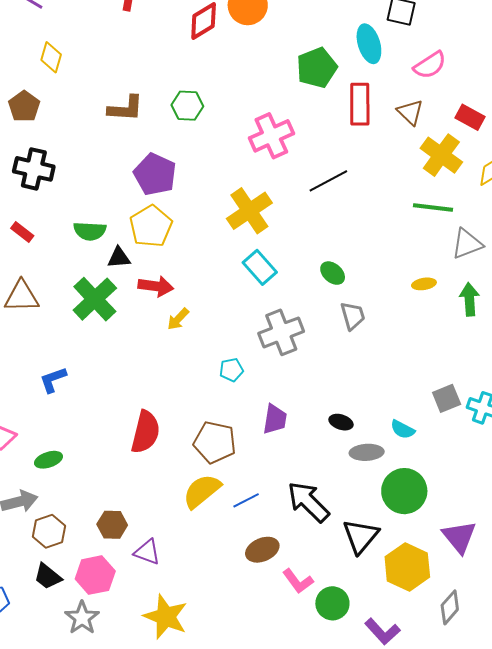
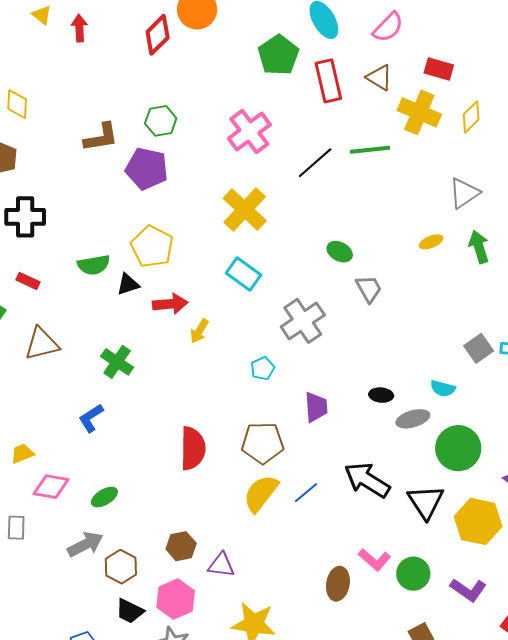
purple pentagon: (155, 174) -> (147, 169), moved
green line: (433, 207) -> (370, 150), moved
cyan rectangle: (260, 267) -> (243, 274), moved
green cross: (95, 299) -> (117, 362), moved, size x0.7
brown ellipse: (262, 550) -> (338, 584), moved, turned -44

